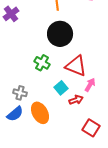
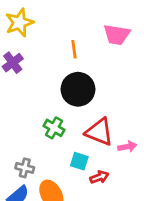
pink arrow: (90, 85) -> (127, 147), moved, turned 48
cyan square: (61, 88) -> (79, 161), turned -32

